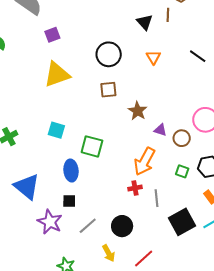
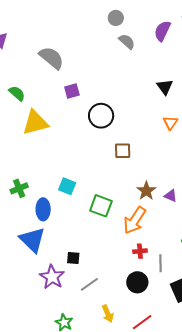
black circle: (109, 54) -> (101, 116), moved
yellow triangle: (57, 75) -> (35, 123), moved
brown star: (138, 111) -> (146, 191), moved
orange arrow: (144, 161) -> (135, 220), moved
blue ellipse: (71, 170) -> (43, 209), moved
black circle: (122, 226) -> (137, 282), moved

